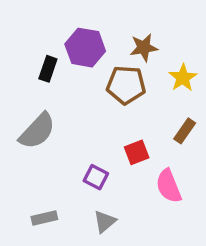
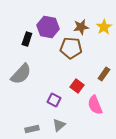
yellow star: (183, 78) -> (104, 27), moved
red square: (137, 152) -> (77, 86), turned -32
gray rectangle: (44, 218) -> (32, 129), moved

